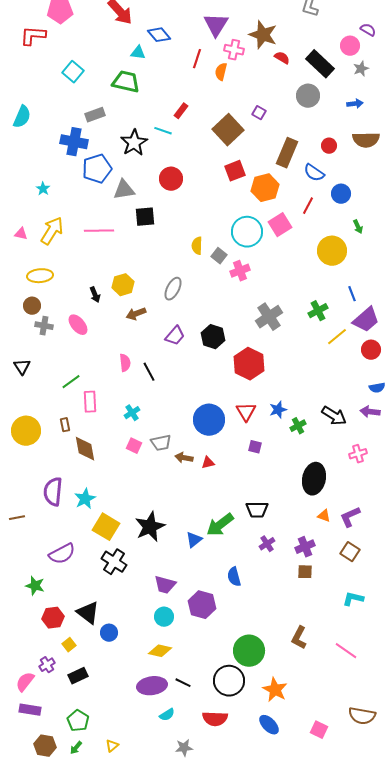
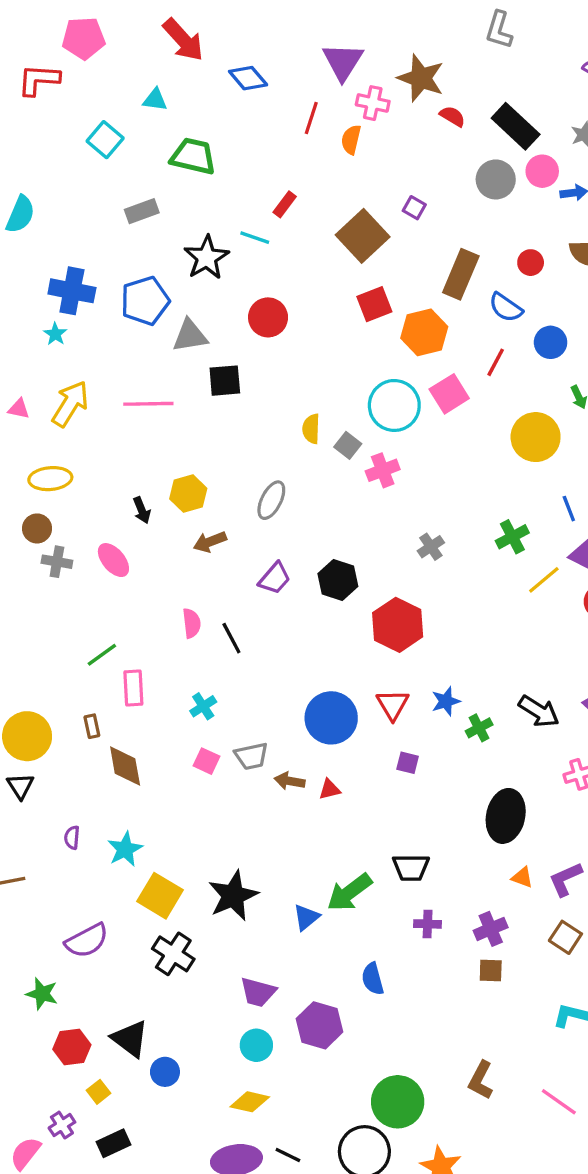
pink circle: (350, 46) -> (542, 171), moved
cyan triangle: (138, 53) -> (155, 100), moved
blue cross: (74, 142) -> (72, 291), moved
gray cross: (269, 317) -> (431, 547), size x0.6
black triangle: (22, 367) -> (20, 786), moved
purple semicircle: (53, 492) -> (72, 838), size x0.5
purple cross: (267, 544) -> (428, 924), turned 35

